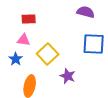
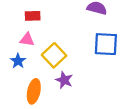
purple star: (68, 76) -> (64, 80), moved

